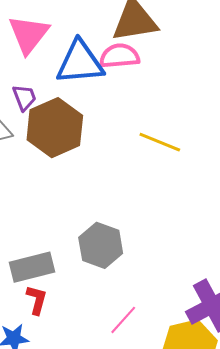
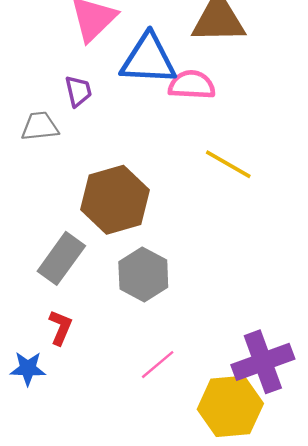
pink semicircle: (119, 56) -> (192, 85), moved
brown hexagon: (55, 128) -> (115, 200), moved
gray rectangle: (32, 267) -> (61, 258), moved, turned -48

